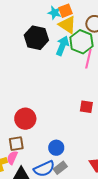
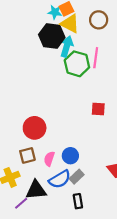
black hexagon: (36, 38) -> (52, 36), moved
green hexagon: (81, 42) -> (77, 64), moved
pink semicircle: (12, 158) -> (49, 159), moved

